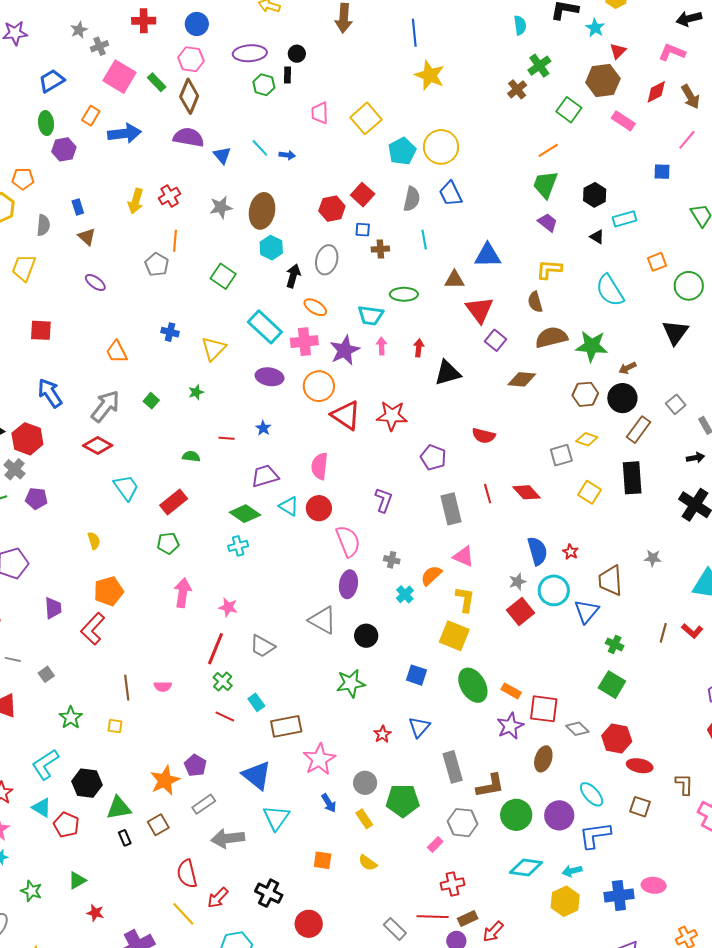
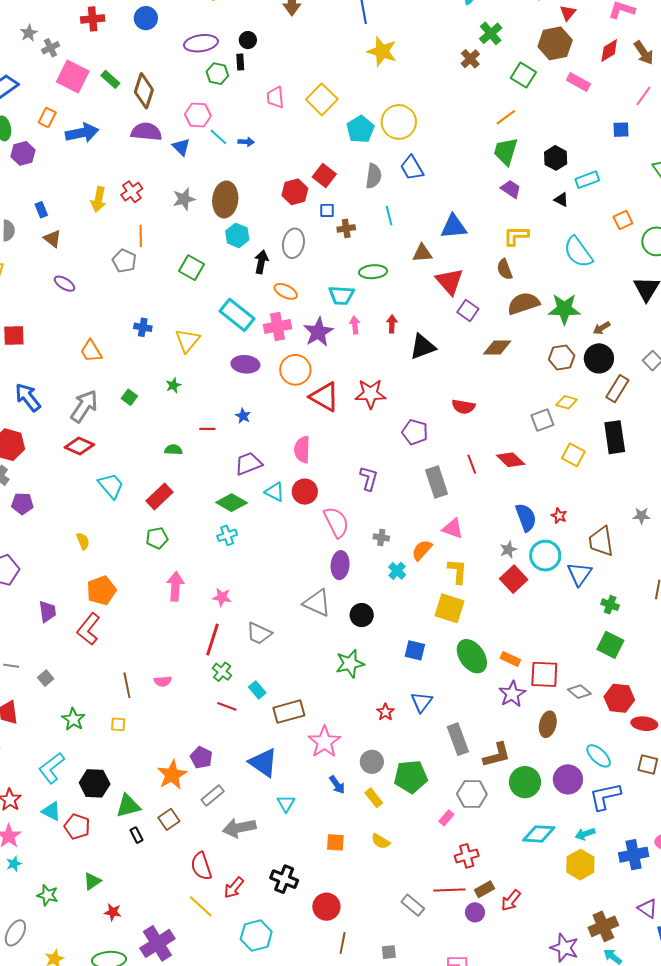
pink hexagon: (191, 59) -> (198, 115), moved
cyan triangle: (276, 818) -> (286, 803), size x0.7

